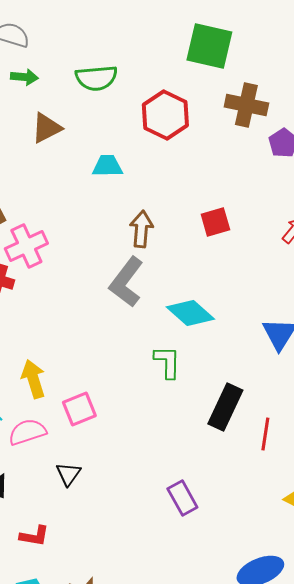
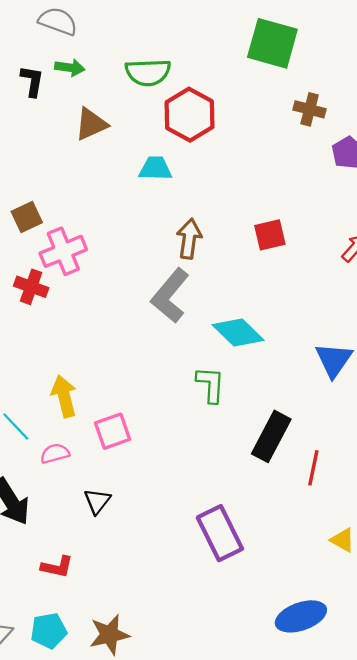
brown cross: (246, 105) -> (310, 109), size x0.7
red hexagon: (165, 115) -> (190, 115), moved
pink semicircle: (27, 432) -> (55, 453), size x0.7
purple rectangle: (182, 498) -> (220, 533), size x1.4

